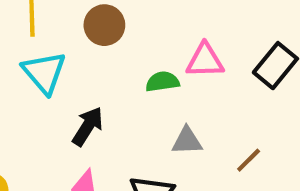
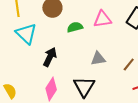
green semicircle: (162, 82) -> (75, 27), moved

